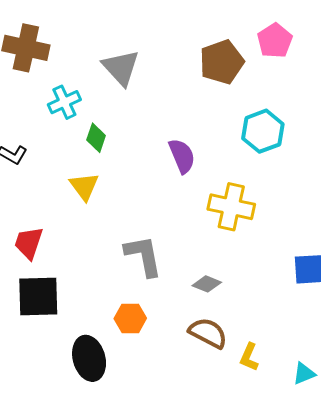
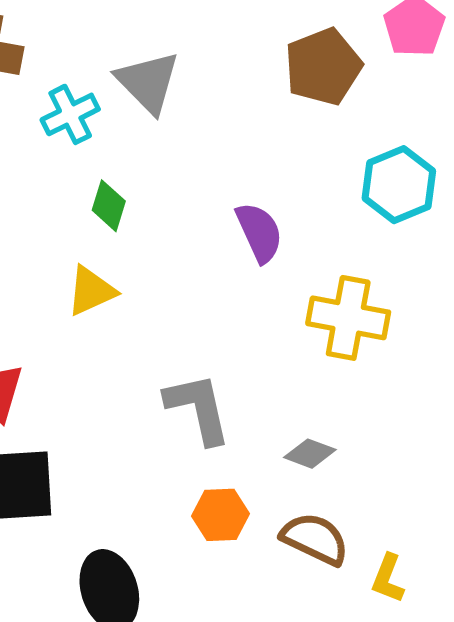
cyan cross: (64, 102) -> (70, 114), moved
yellow triangle: (84, 186) -> (91, 291), turned 44
orange hexagon: (130, 318) -> (220, 515), moved

